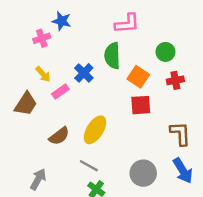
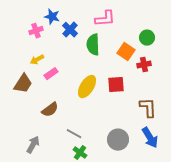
green circle: (165, 52) -> (147, 38), moved
blue cross: (84, 73) -> (70, 30), moved
yellow arrow: (43, 74) -> (37, 60), turned 104
orange square: (138, 77) -> (126, 52), moved
yellow ellipse: (95, 130) -> (87, 87), moved

